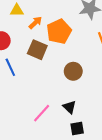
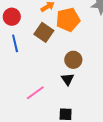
black triangle: (69, 107) -> (68, 79), moved

